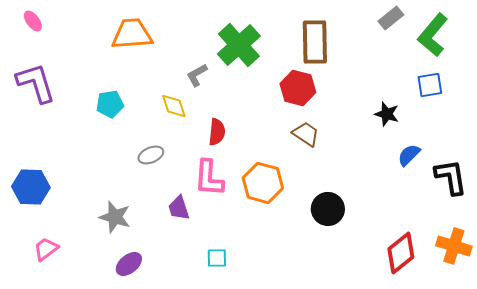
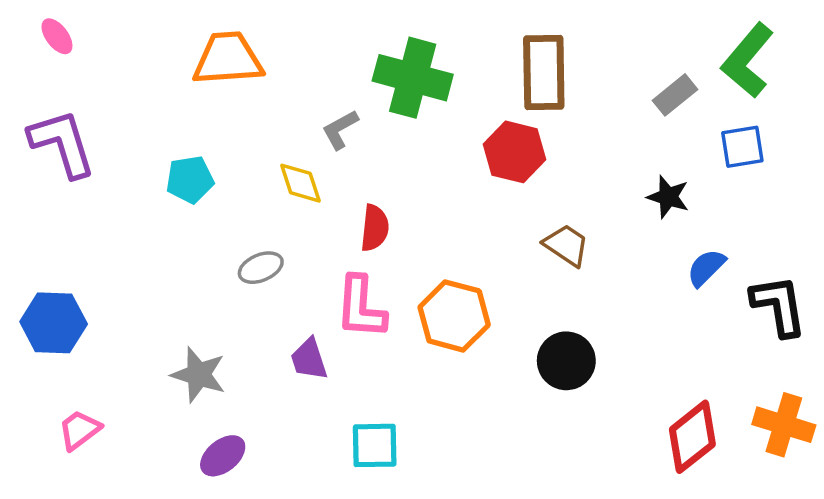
gray rectangle: (391, 18) -> (675, 95), moved
green cross: (239, 45) -> (413, 78), turned -33
brown trapezoid: (306, 134) -> (566, 245), moved
cyan square: (217, 258) -> (375, 445), size x1.4

